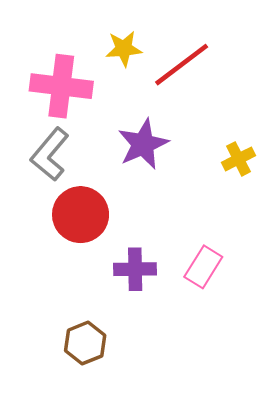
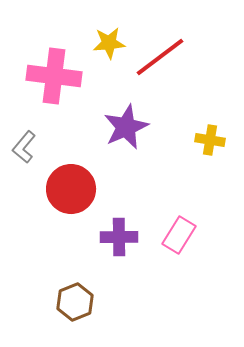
gray L-shape: (50, 154) -> (24, 147), moved, size x0.7
yellow cross: (239, 159) -> (210, 140), turned 36

